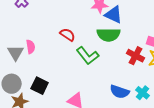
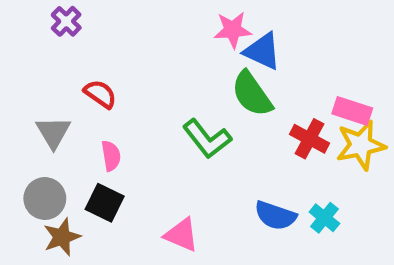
red semicircle: (68, 35) -> (100, 94), moved
green semicircle: (109, 35) -> (252, 94), turned 55
pink semicircle: (31, 47) -> (111, 156), moved

